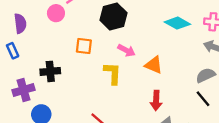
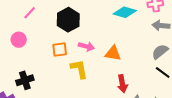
pink circle: (56, 13) -> (19, 40), moved
orange square: (84, 46) -> (60, 49), moved

